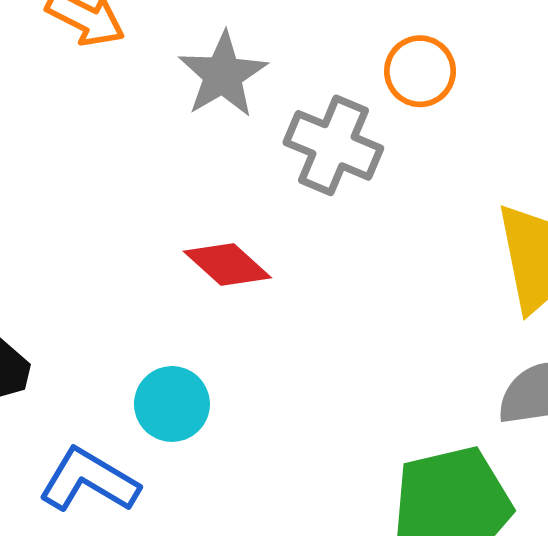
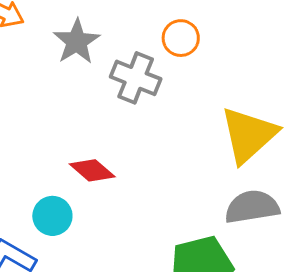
red diamond: (227, 264) -> (92, 170), moved

